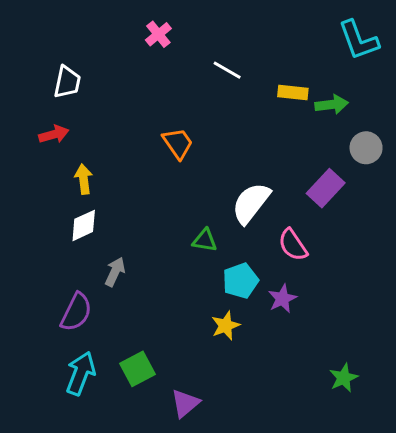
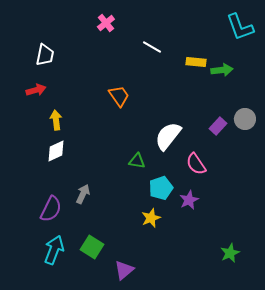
gray circle: (366, 148) -> (245, 119), moved
purple rectangle: (326, 188) -> (218, 126), size x0.7
gray arrow: (115, 272) -> (83, 194), moved
green square: (137, 369) -> (92, 247), turned -30

